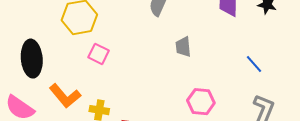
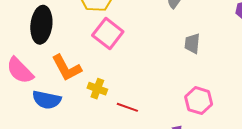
pink square: (99, 54) -> (108, 34), size x1.4

